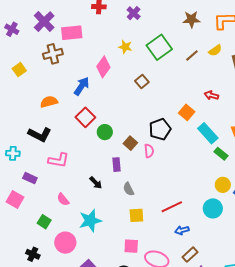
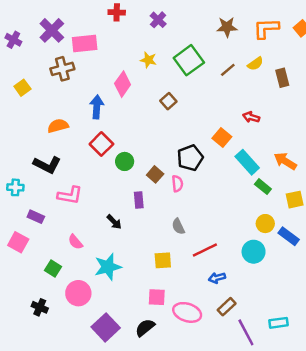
blue arrow: (82, 86) -> (97, 107), turned -30
gray semicircle: (129, 189) -> (178, 226), moved

